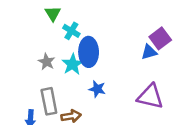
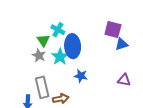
green triangle: (53, 14) -> (43, 40), moved
purple square: (160, 38) -> (113, 29), moved, turned -36
purple triangle: (150, 97) -> (124, 80), size x0.6

